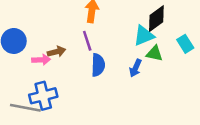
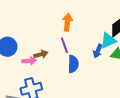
blue arrow: (135, 68) -> (98, 51), moved

